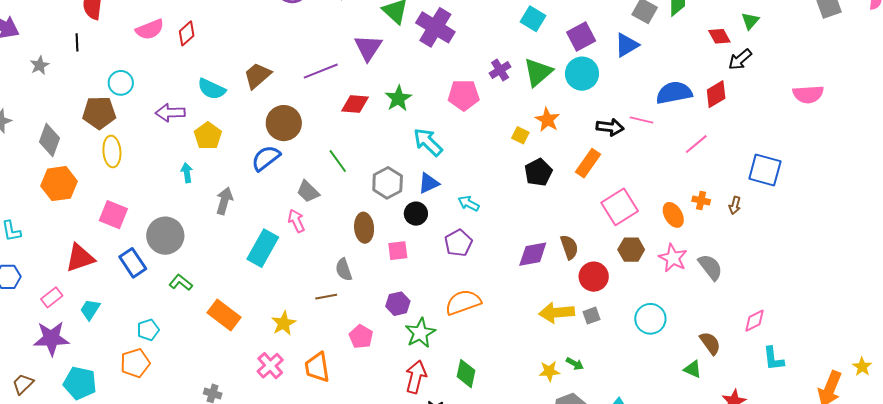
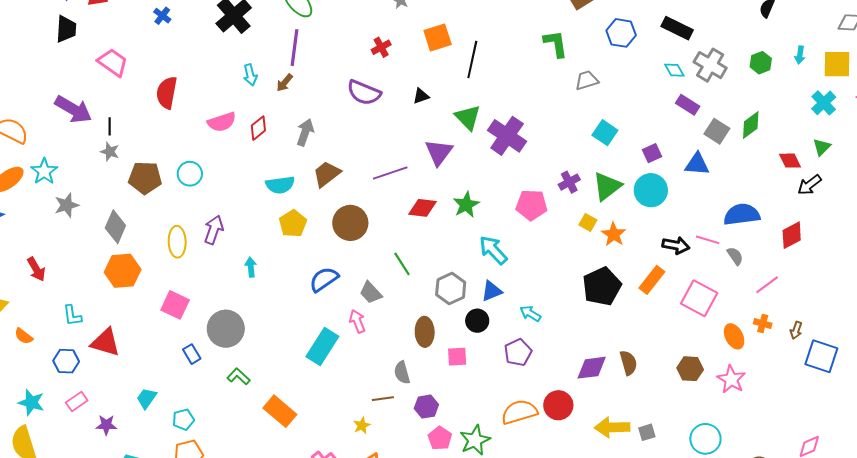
purple square: (581, 36) -> (652, 153), size x0.7
black line: (77, 42) -> (110, 126), moved
blue triangle: (627, 45) -> (697, 164), turned 32
gray star: (40, 65) -> (110, 152), turned -30
cyan semicircle: (212, 89) -> (280, 185), turned -36
red diamond: (716, 94) -> (792, 235), moved
brown pentagon: (99, 113) -> (145, 178), moved
purple arrow: (170, 113) -> (214, 230), moved, turned 108
yellow square: (520, 135) -> (588, 222), moved
yellow pentagon: (208, 136) -> (293, 224), moved
pink line: (696, 144) -> (767, 285), moved
blue semicircle: (266, 158) -> (324, 279), moved
blue square: (765, 170) -> (821, 356), moved
black pentagon: (538, 172) -> (602, 286), size x1.4
gray arrow: (224, 201) -> (305, 132), moved
pink square: (620, 207) -> (699, 298), moved, turned -33
red triangle: (80, 258) -> (105, 342), moved, turned 32
blue rectangle: (133, 263) -> (192, 354), size x0.7
gray semicircle: (710, 267) -> (735, 256), moved, size x0.7
red circle: (594, 277) -> (558, 405), moved
pink rectangle: (52, 297) -> (77, 402), moved
purple hexagon: (398, 304) -> (426, 407), moved
yellow star: (284, 323) -> (362, 425), moved, size x0.7
cyan pentagon: (148, 330) -> (183, 420), moved
pink pentagon: (361, 337) -> (440, 438), moved
purple star: (51, 338) -> (106, 425), size x0.6

